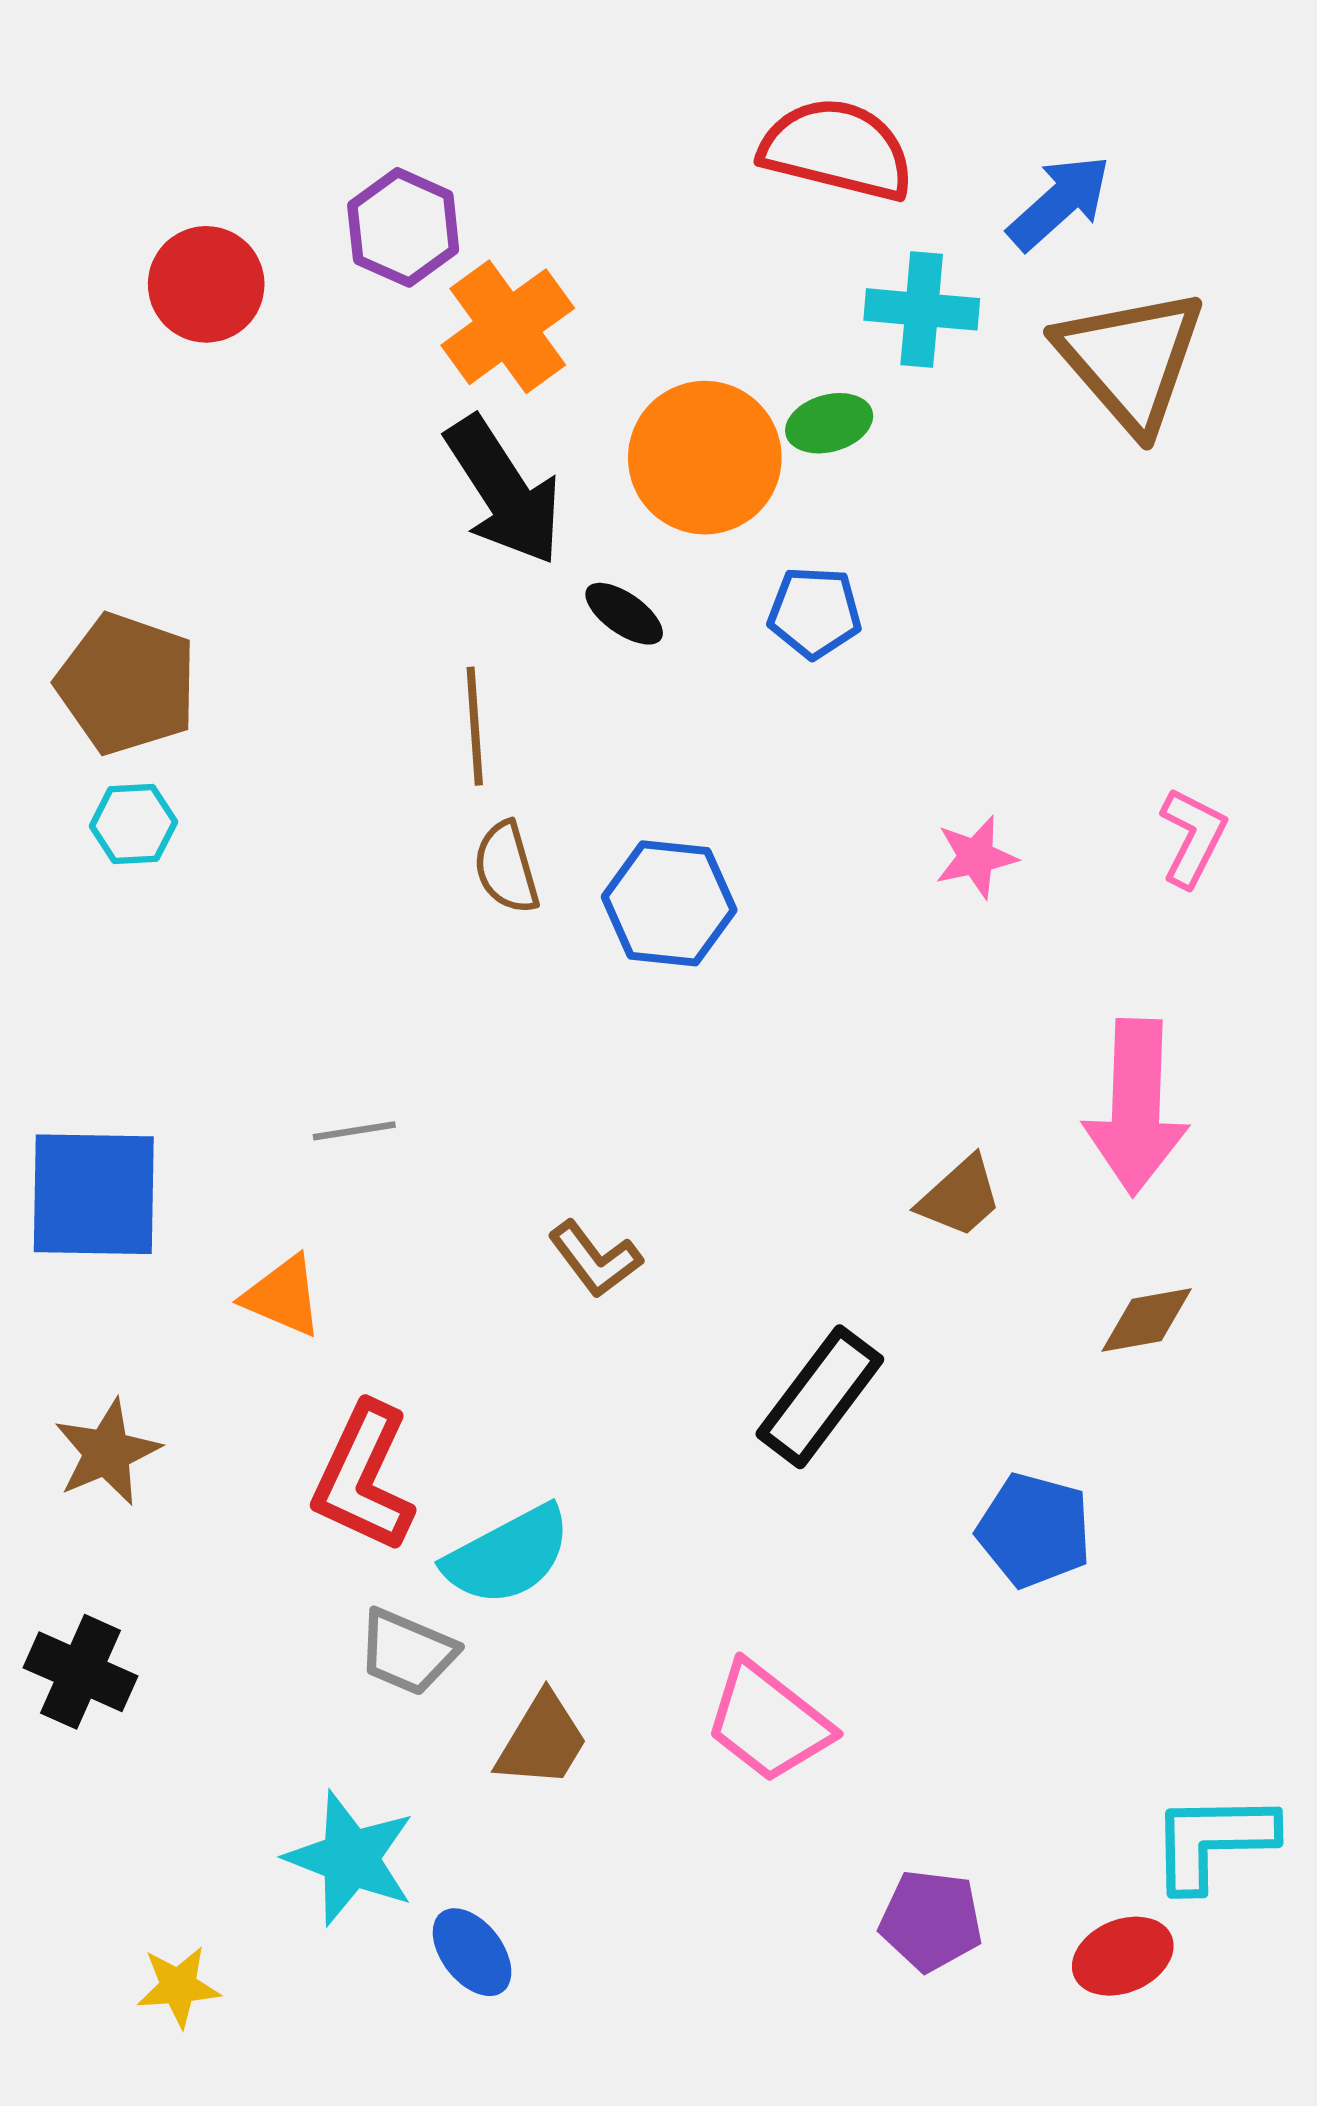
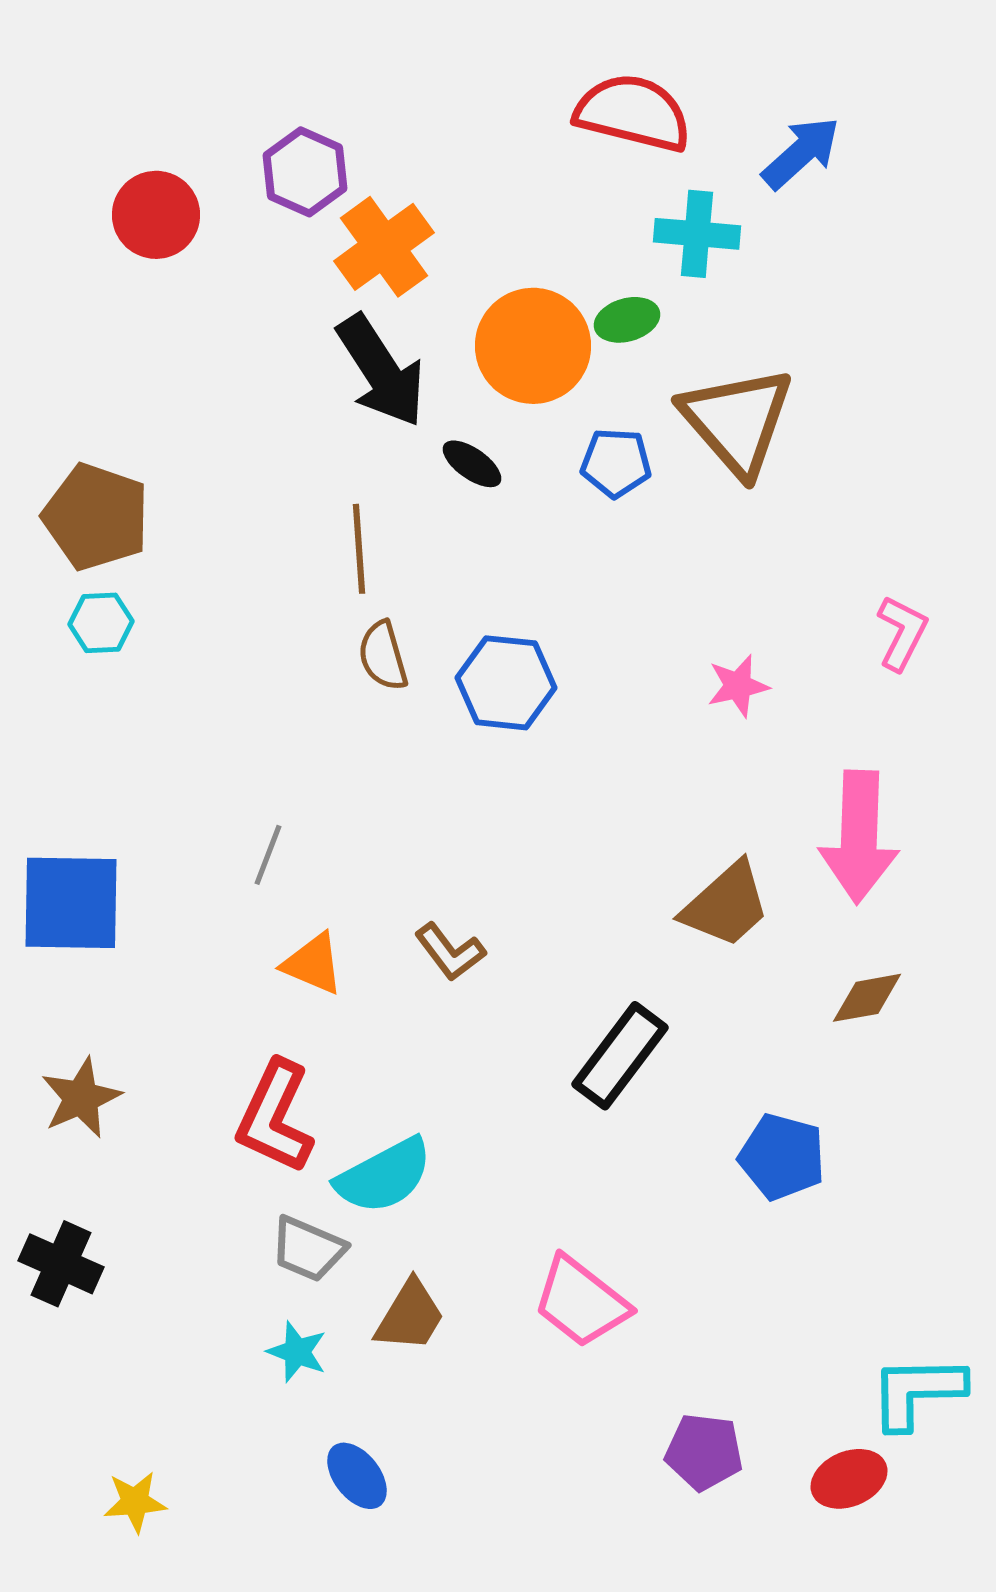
brown triangle: (1131, 360) -> (737, 421), moved
pink star: (976, 857) -> (738, 686), moved
gray line: (354, 1131) -> (268, 855), turned -60
brown trapezoid: (960, 1197) -> (726, 905), size x1.4
orange triangle: (283, 1296) -> (313, 964), moved
cyan star: (350, 1858) -> (297, 1352), moved, size x0.6

